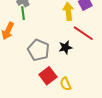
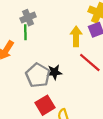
black star: (65, 47) -> (54, 72), moved

